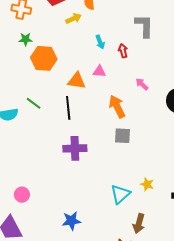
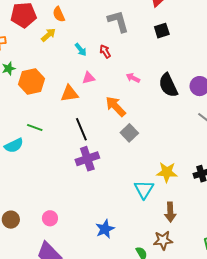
black line: (68, 108) -> (81, 129), moved
gray square: (122, 136) -> (129, 133), turned -30
yellow star: (147, 184) -> (167, 172), size x1.5

